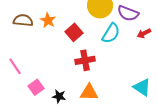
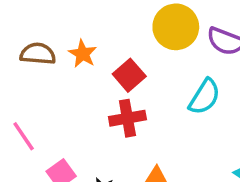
cyan semicircle: (111, 33) -> (204, 97), moved
red cross: (85, 60) -> (127, 118), moved

